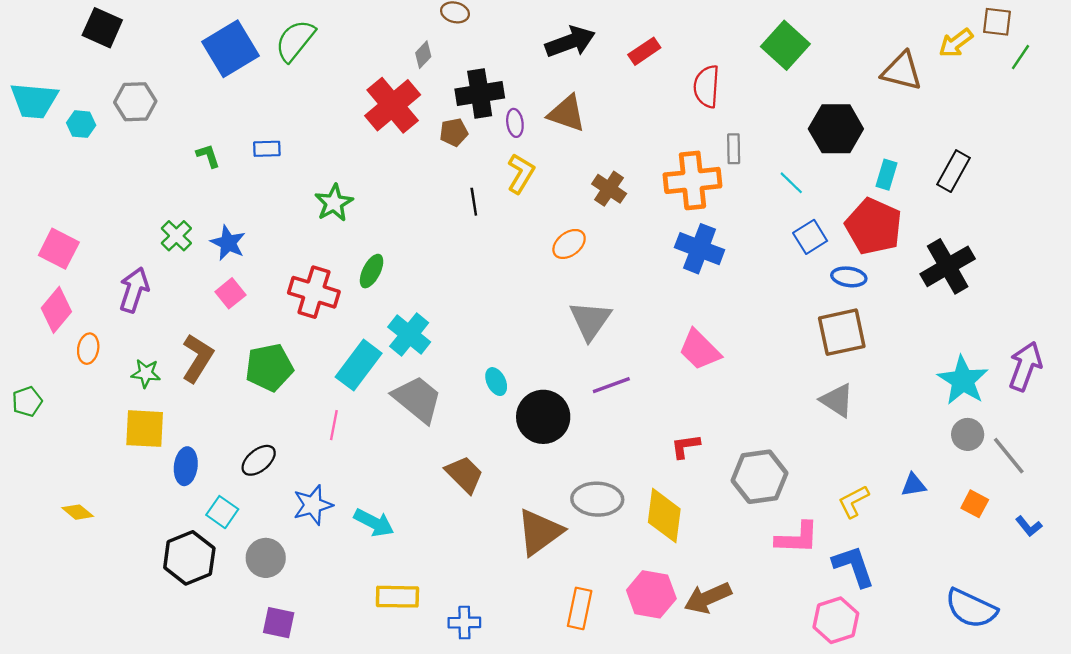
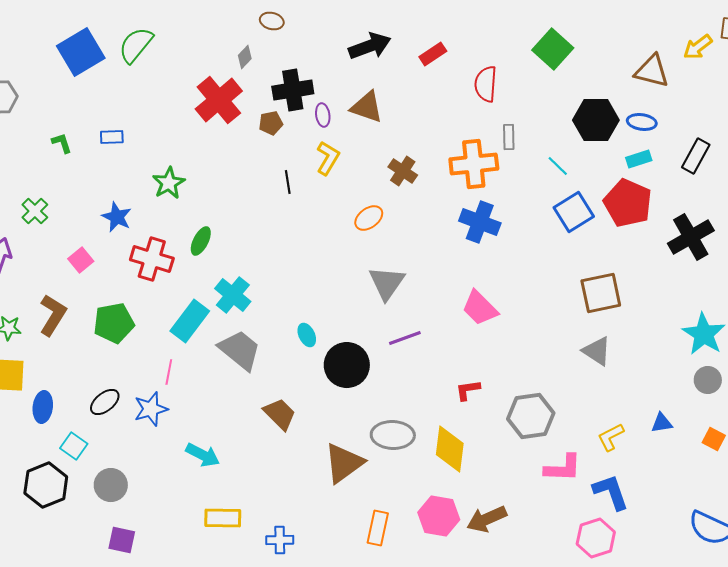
cyan rectangle: (886, 175) -> (639, 159), turned 55
blue square: (810, 237) -> (574, 212), size x1.4
blue star: (228, 243) -> (117, 217), moved
blue ellipse: (849, 277) -> (642, 122), moved
blue star: (313, 505) -> (151, 409), moved

